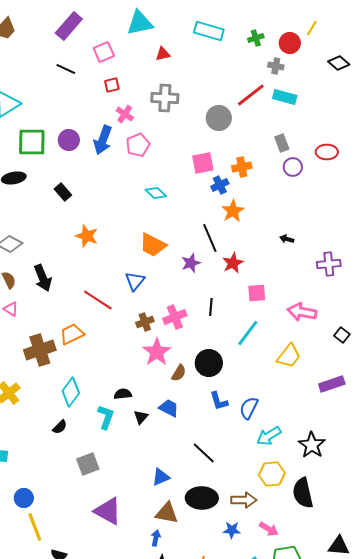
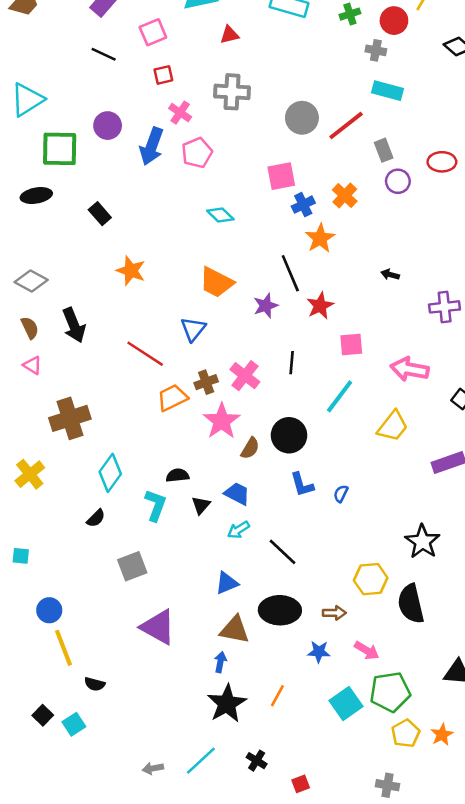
red line: (251, 95) -> (346, 126), moved
purple circle: (69, 140) -> (108, 126), moved
orange cross: (242, 167) -> (345, 196), moved, turned -36
pink cross: (175, 317) -> (245, 376), turned -30
orange trapezoid: (72, 334) -> (172, 398), moved
blue semicircle: (249, 408) -> (341, 494), size x0.6
cyan arrow: (269, 436) -> (238, 530), moved, size x0.7
brown arrow: (244, 500) -> (334, 613), size x0.7

